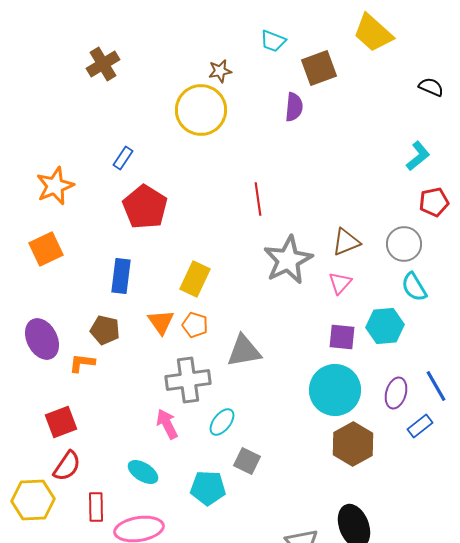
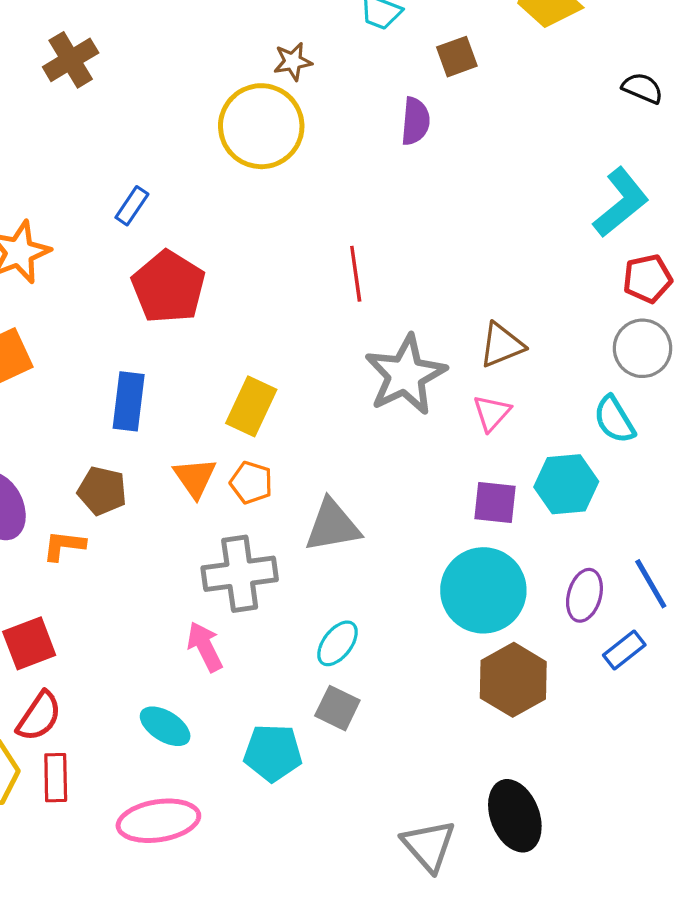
brown cross: (103, 64) -> (71, 60), moved
brown square: (319, 68) -> (457, 57), size x0.7
cyan L-shape: (418, 156) -> (621, 202), size x1.4
gray circle: (404, 244) -> (642, 348), moved
cyan ellipse: (222, 422) -> (337, 643), moved
red rectangle: (96, 507) -> (56, 778), moved

